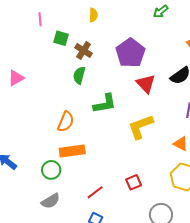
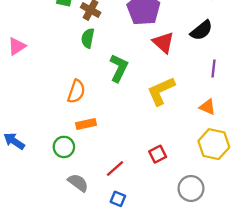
green L-shape: (105, 104) -> (119, 68), turned -50
orange rectangle: (72, 151) -> (86, 124), size x0.7
gray semicircle: (51, 201) -> (78, 183), moved, turned -108

